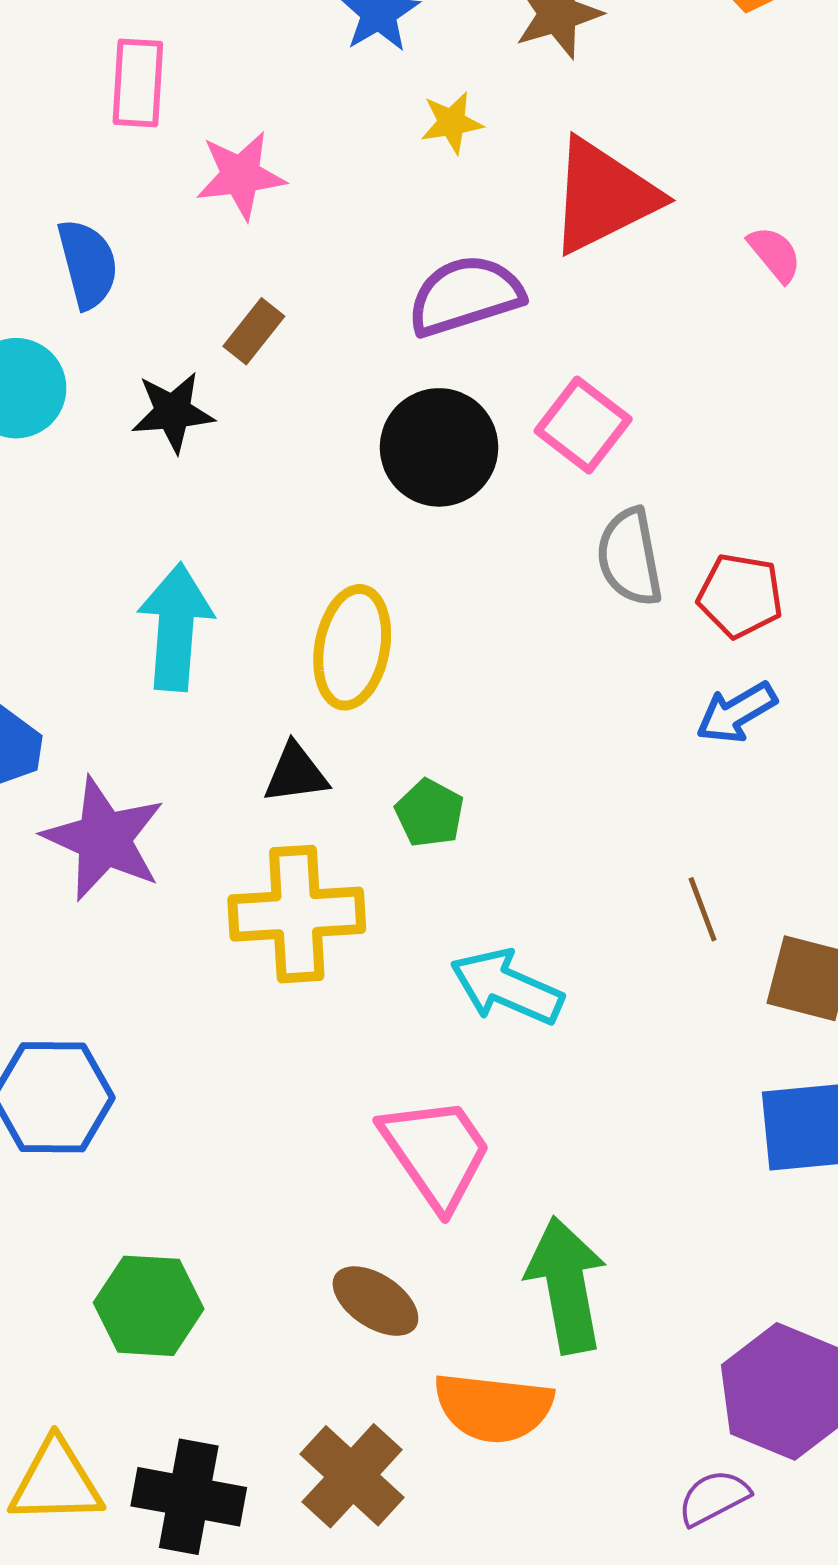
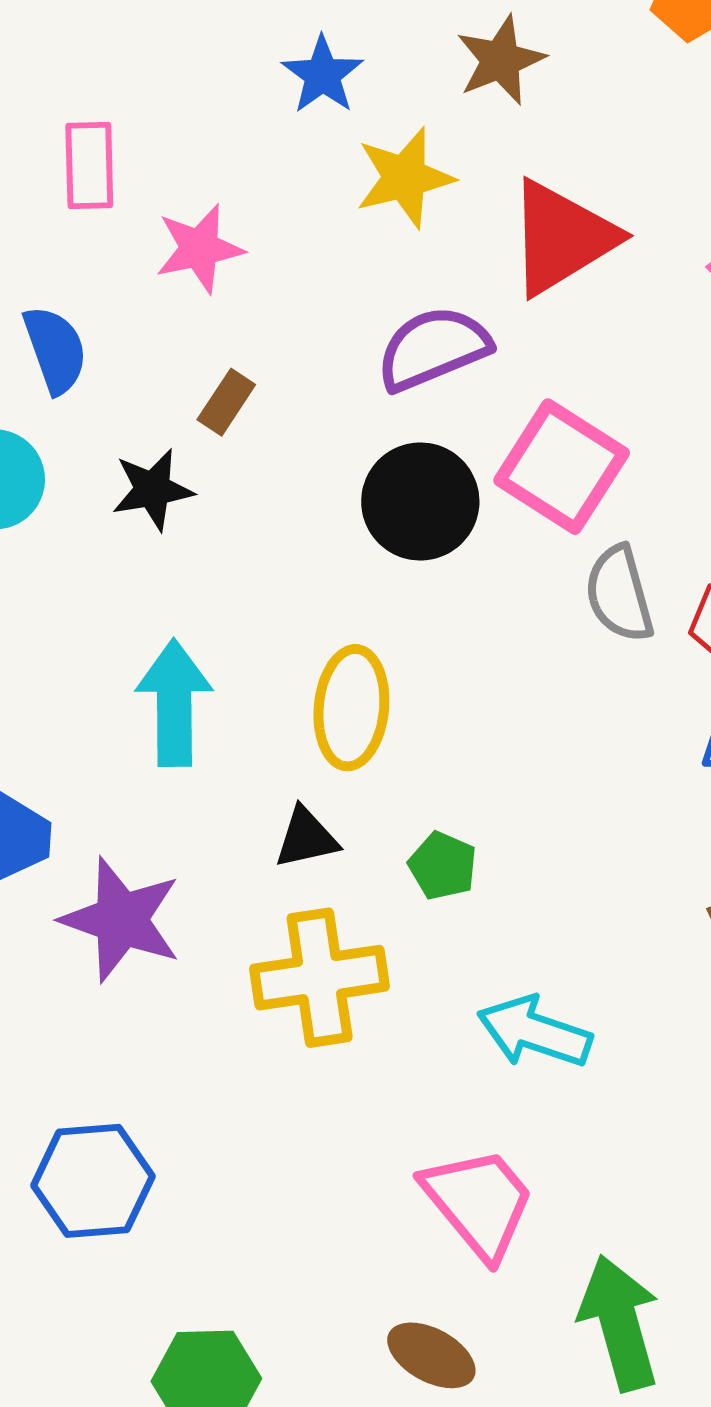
yellow star: (452, 123) -> (405, 178), size x1.6
pink square: (583, 425) -> (562, 467), size x1.4

